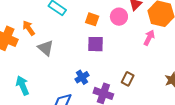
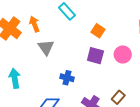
pink circle: (119, 17) -> (123, 54), moved
blue cross: (82, 77) -> (67, 78), moved, turned 32

